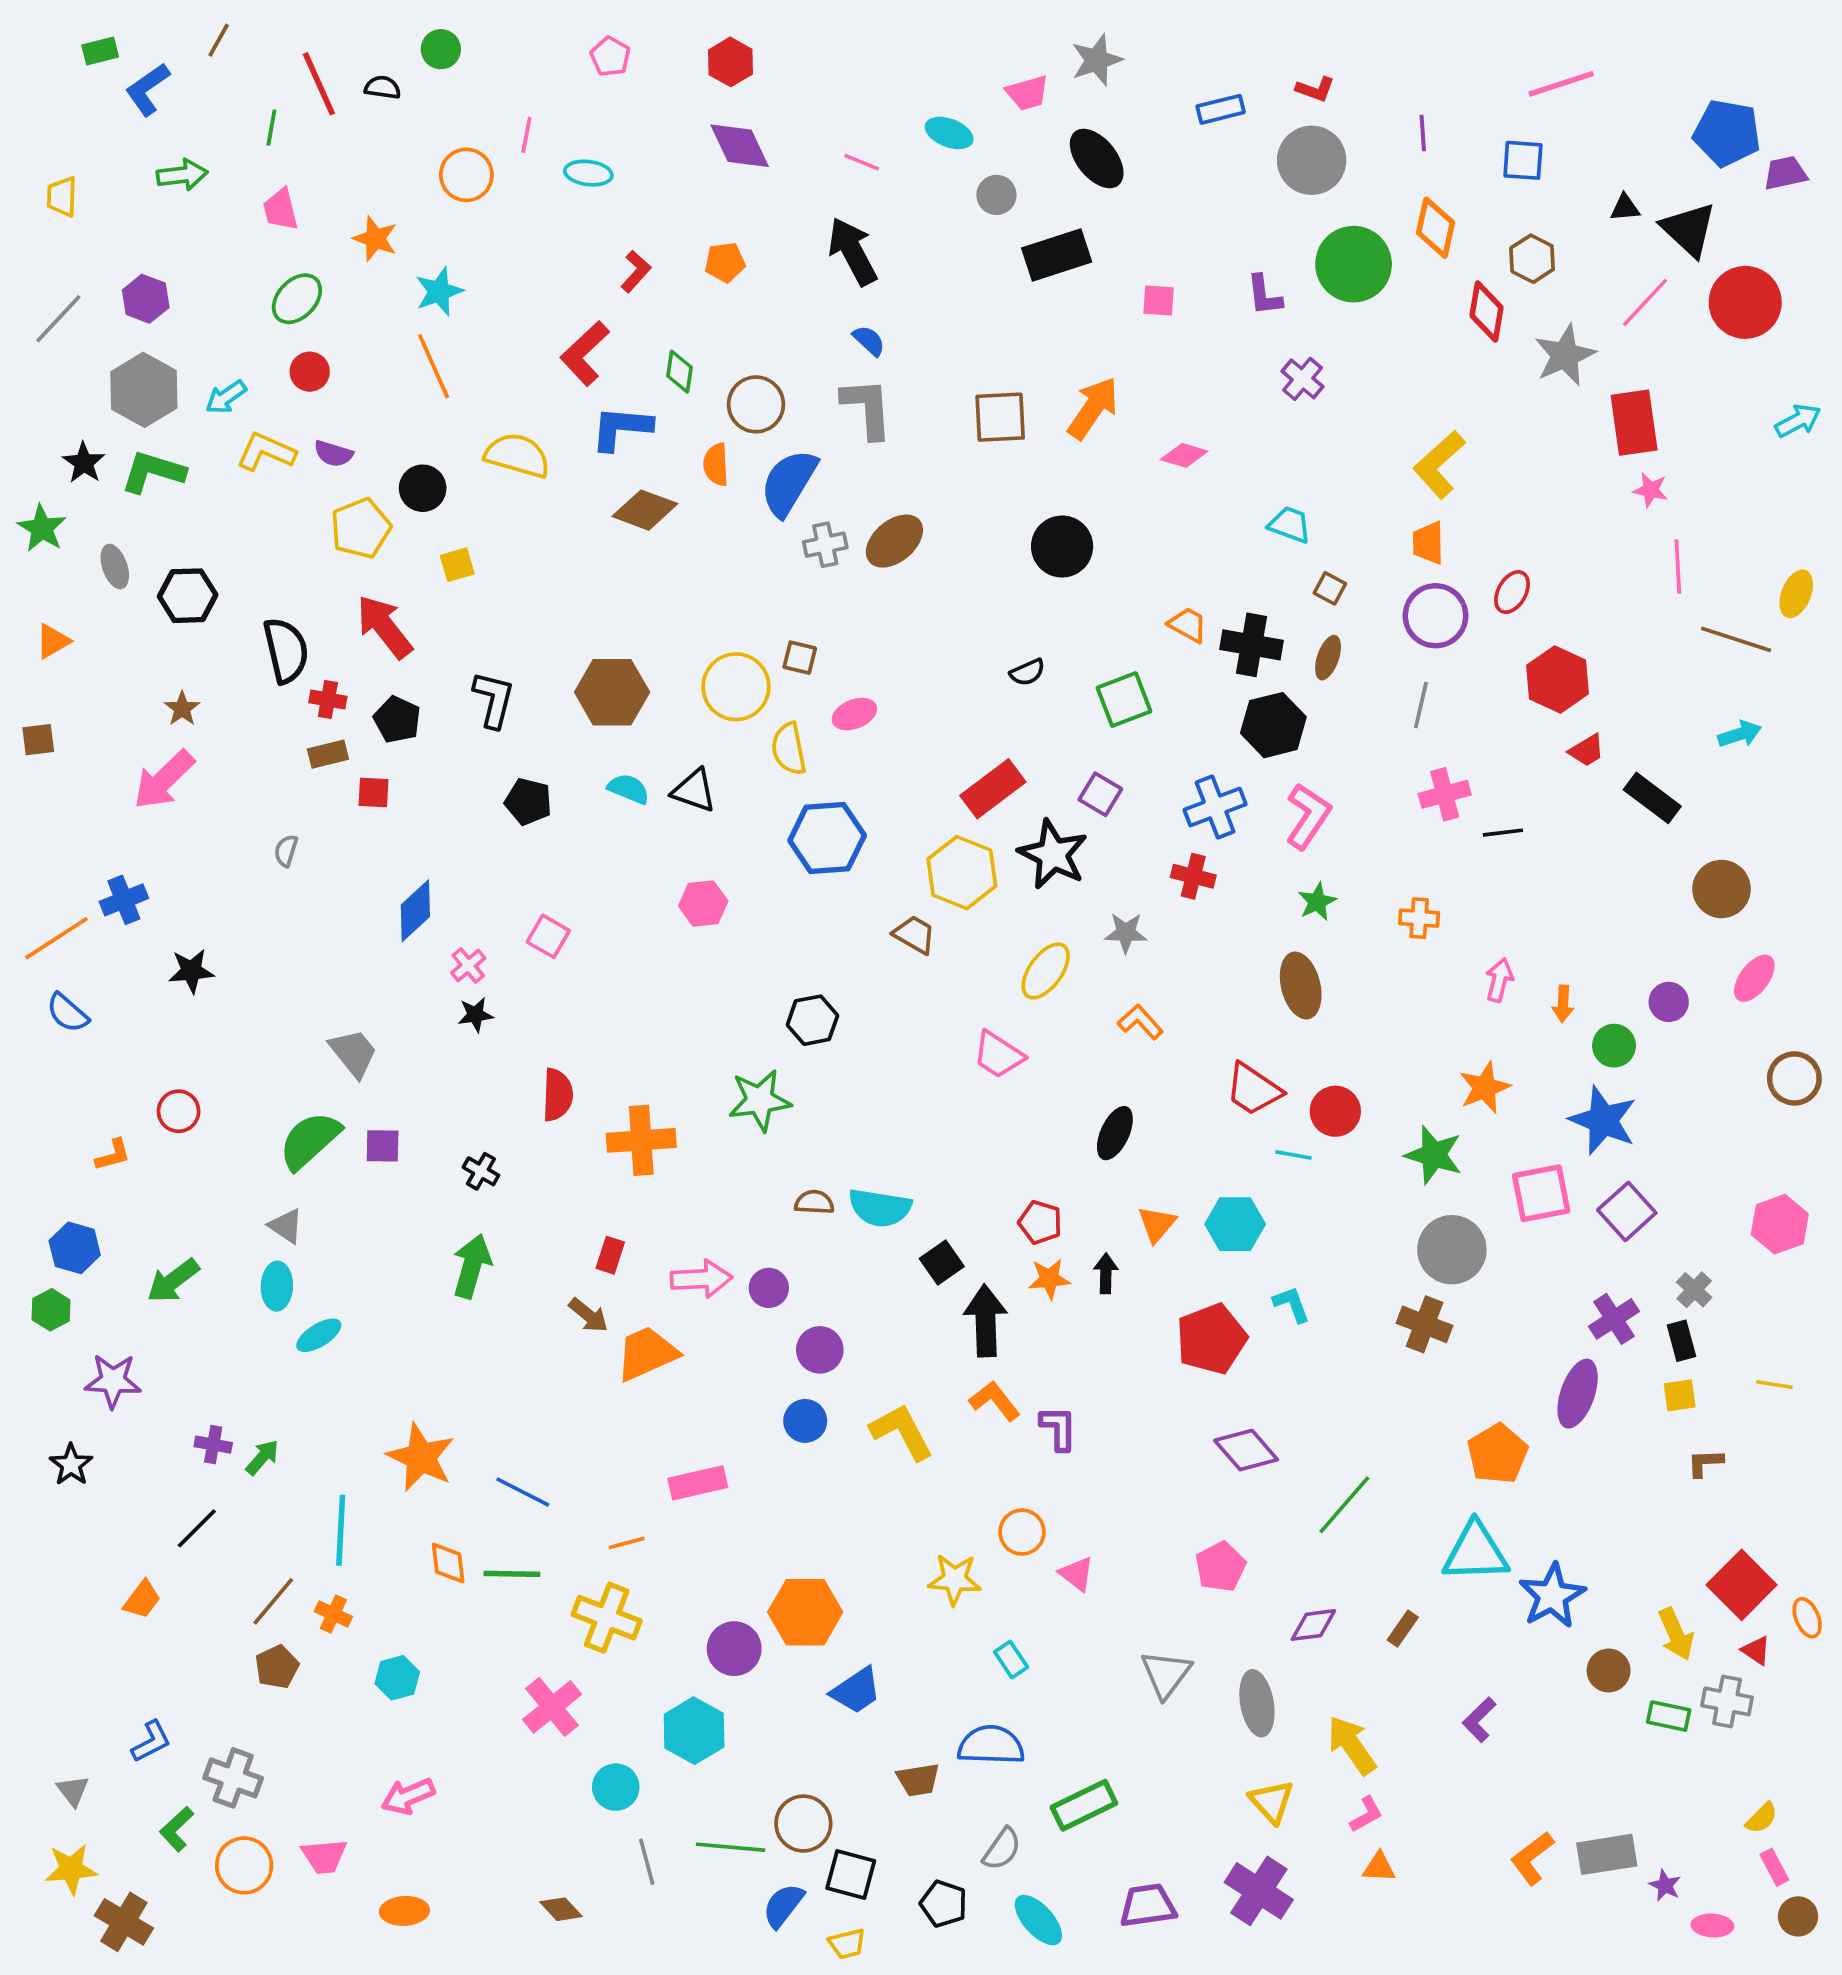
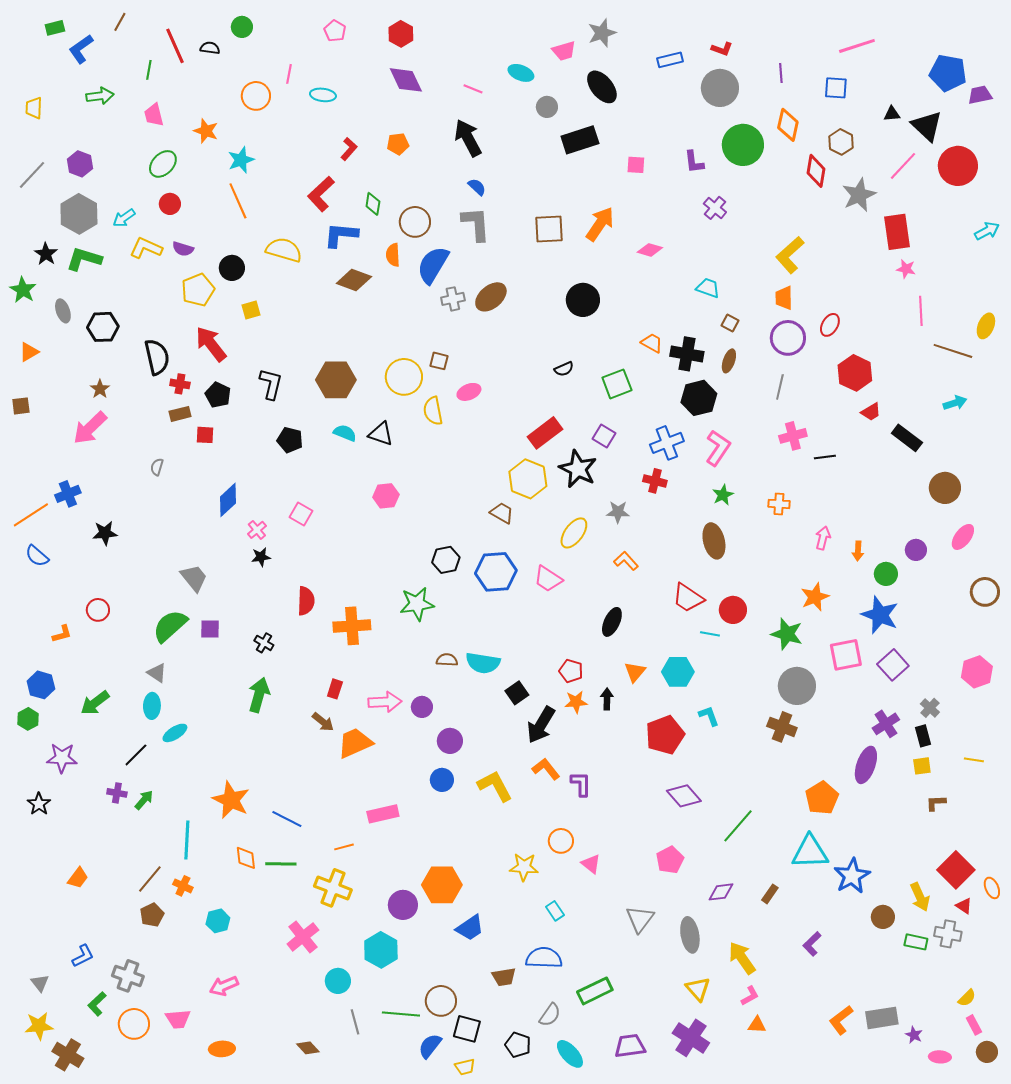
blue hexagon: (827, 838) -> (496, 572), moved
black arrow: (986, 1321) -> (541, 725), turned -147
black line: (197, 1528) -> (136, 755), moved

